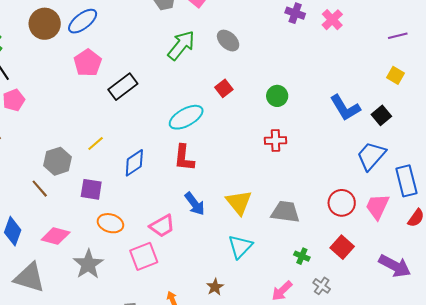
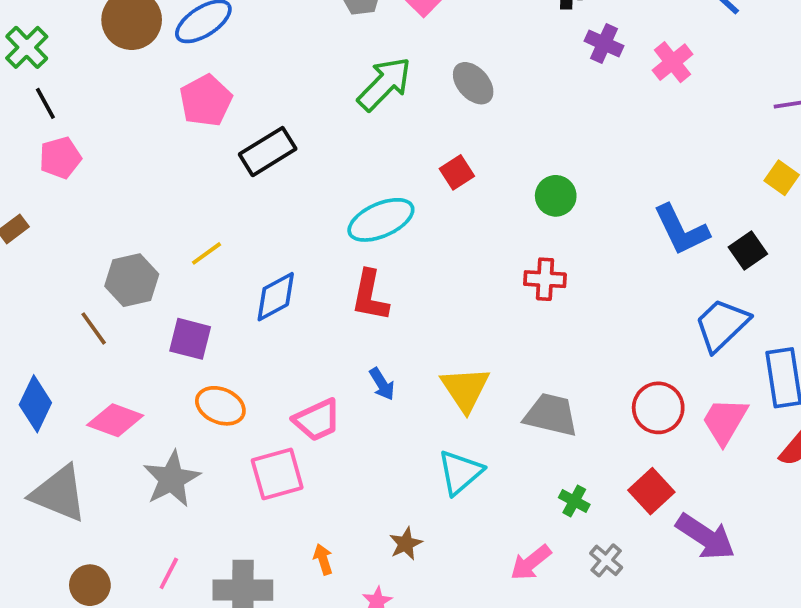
blue arrow: (195, 204) -> (382, 384), size x0.7
purple arrow: (395, 266) -> (705, 537), moved

